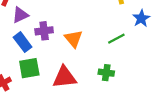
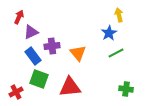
blue star: (141, 18) -> (109, 33), moved
green square: (29, 68) -> (39, 79), turned 30
green cross: (106, 73) -> (126, 89), moved

